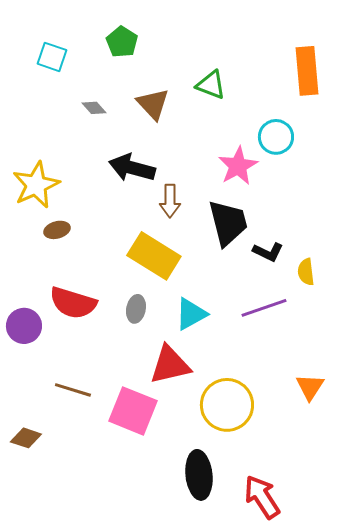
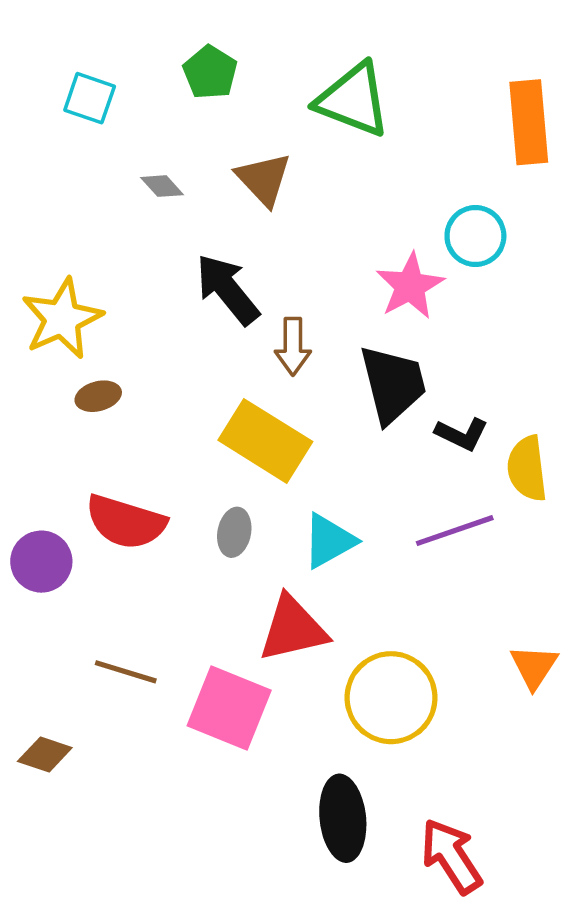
green triangle: (211, 85) -> (353, 100), moved, size x1.5
black arrow: (132, 168) -> (227, 289), turned 36
yellow semicircle: (306, 272) -> (527, 469), size x1.4

